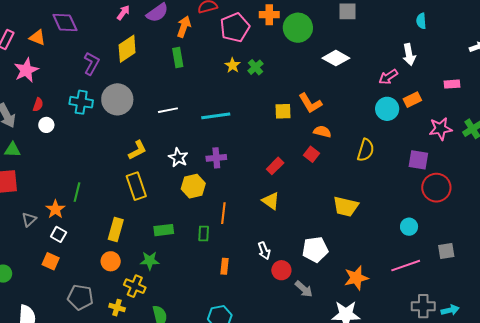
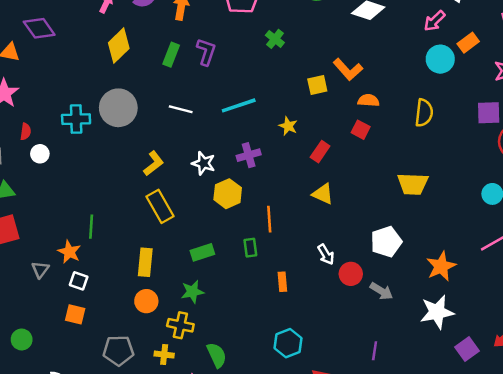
green rectangle: (178, 57) -> (171, 55), moved, turned 42
purple L-shape: (92, 63) -> (206, 52), moved
yellow star: (233, 65) -> (288, 126), moved
white line: (168, 110) -> (181, 109), turned 36

